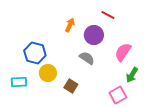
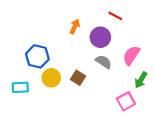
gray semicircle: (87, 58) -> (104, 62), moved
brown square: (71, 86) -> (78, 78), moved

